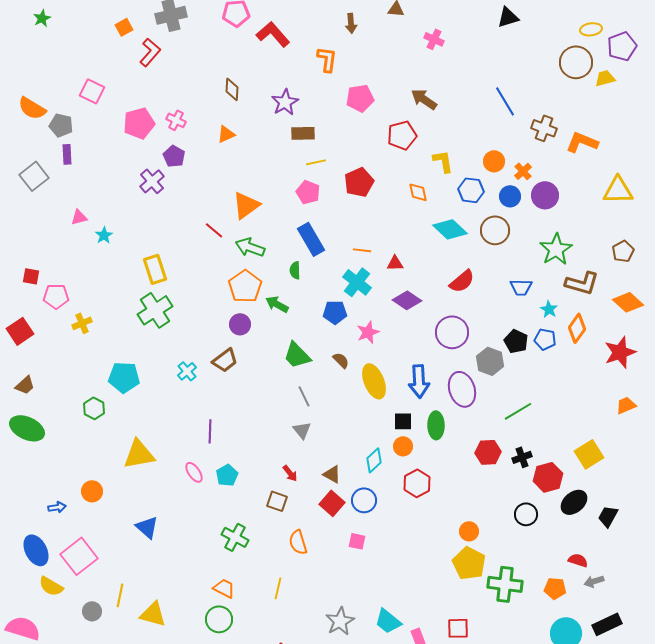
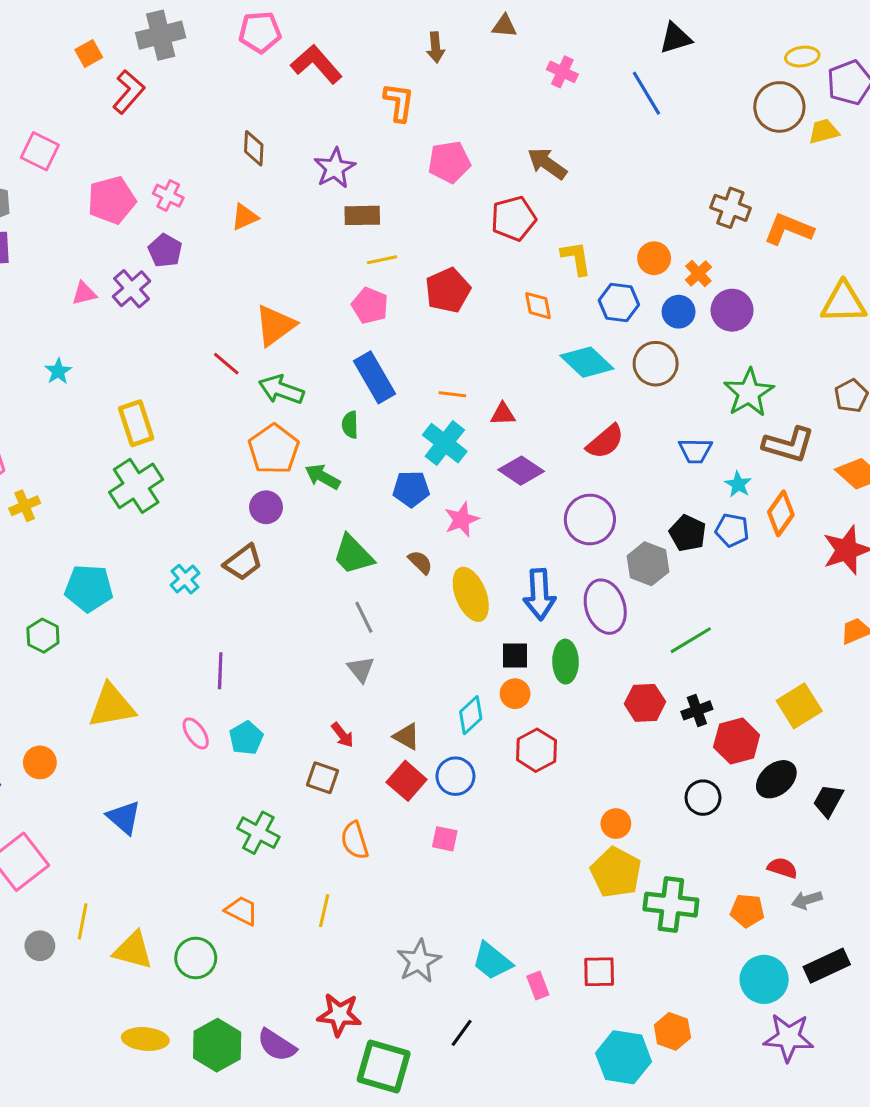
blue line: (505, 101) -> (646, 93), moved
pink triangle: (79, 217) -> (84, 293), moved
green circle: (219, 619) -> (196, 958), moved

